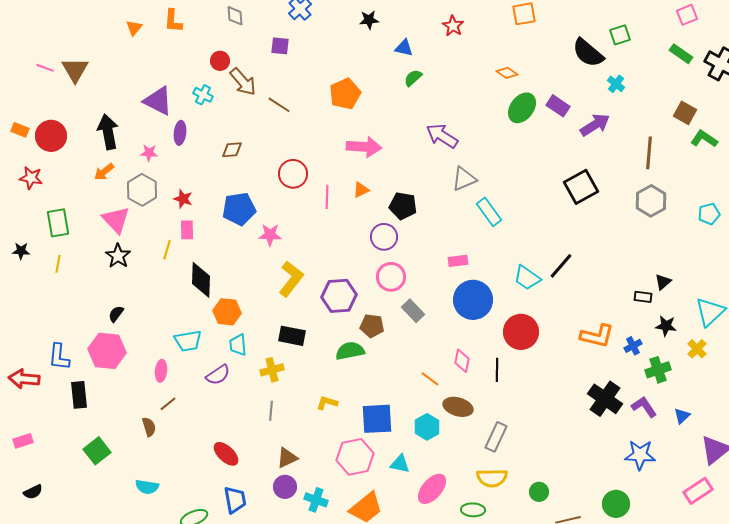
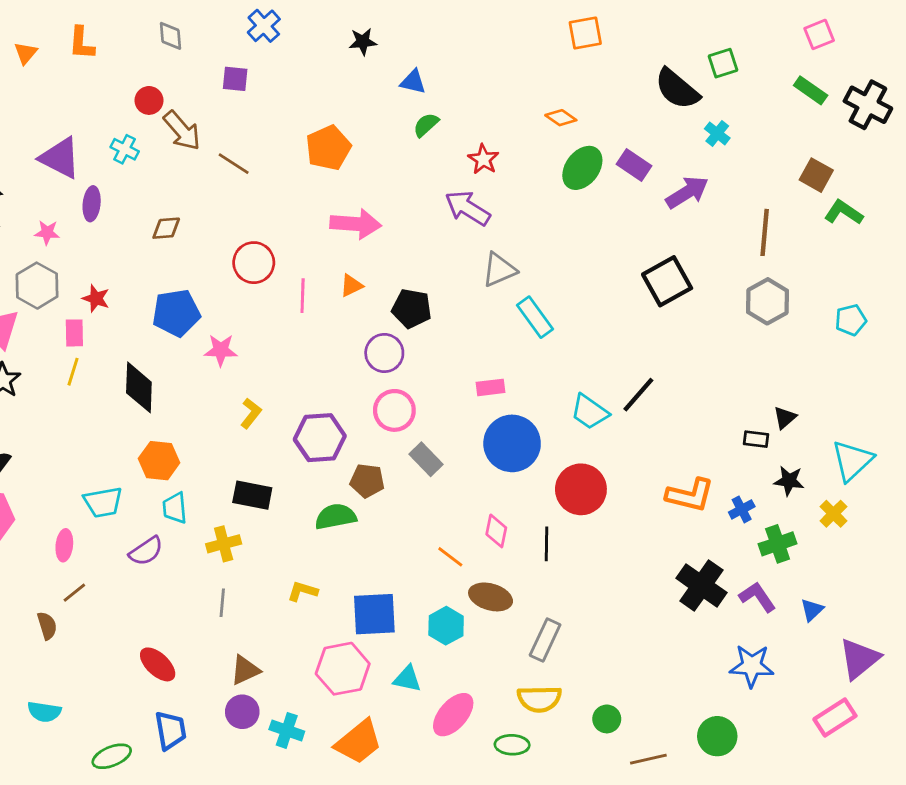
red star: (453, 26) -> (483, 159), moved
pink rectangle: (187, 230) -> (74, 333), moved
yellow L-shape: (291, 279) -> (251, 413), size x0.6
black diamond: (201, 280) -> (139, 387), moved

